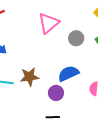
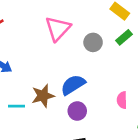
blue semicircle: (68, 74) -> (73, 85), moved

